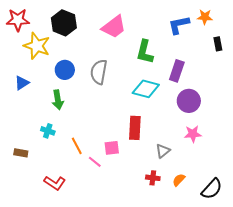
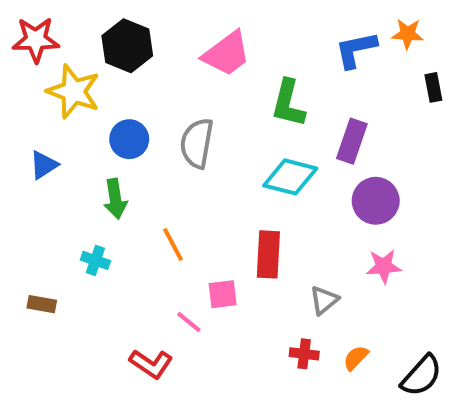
orange line: (77, 146) -> (173, 245), moved
red L-shape: (55, 183) -> (151, 364), moved

